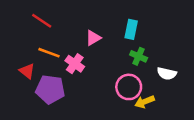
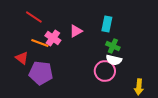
pink cross: (75, 64) -> (53, 38), moved
white semicircle: (167, 73) -> (114, 60), moved
yellow arrow: (145, 102) -> (139, 87), moved, turned -63

